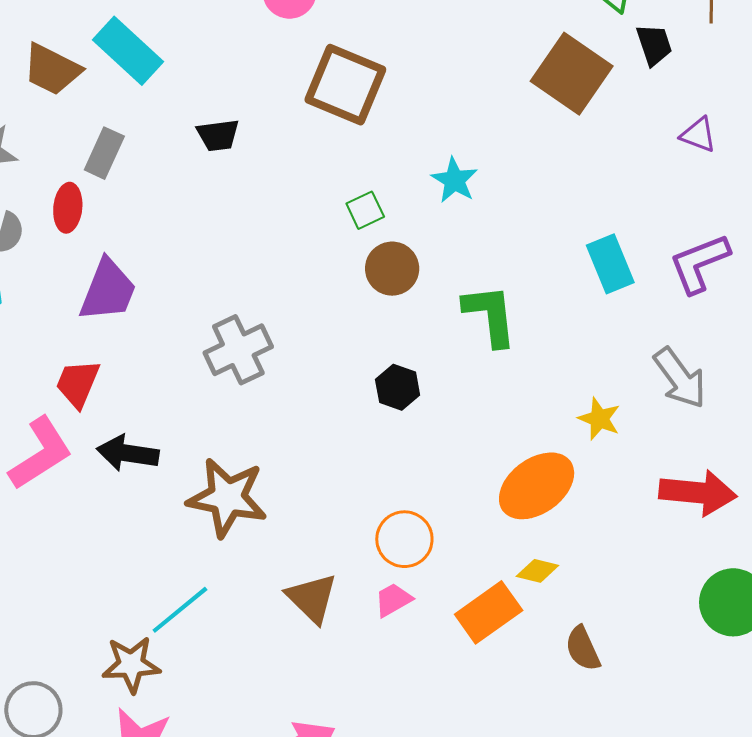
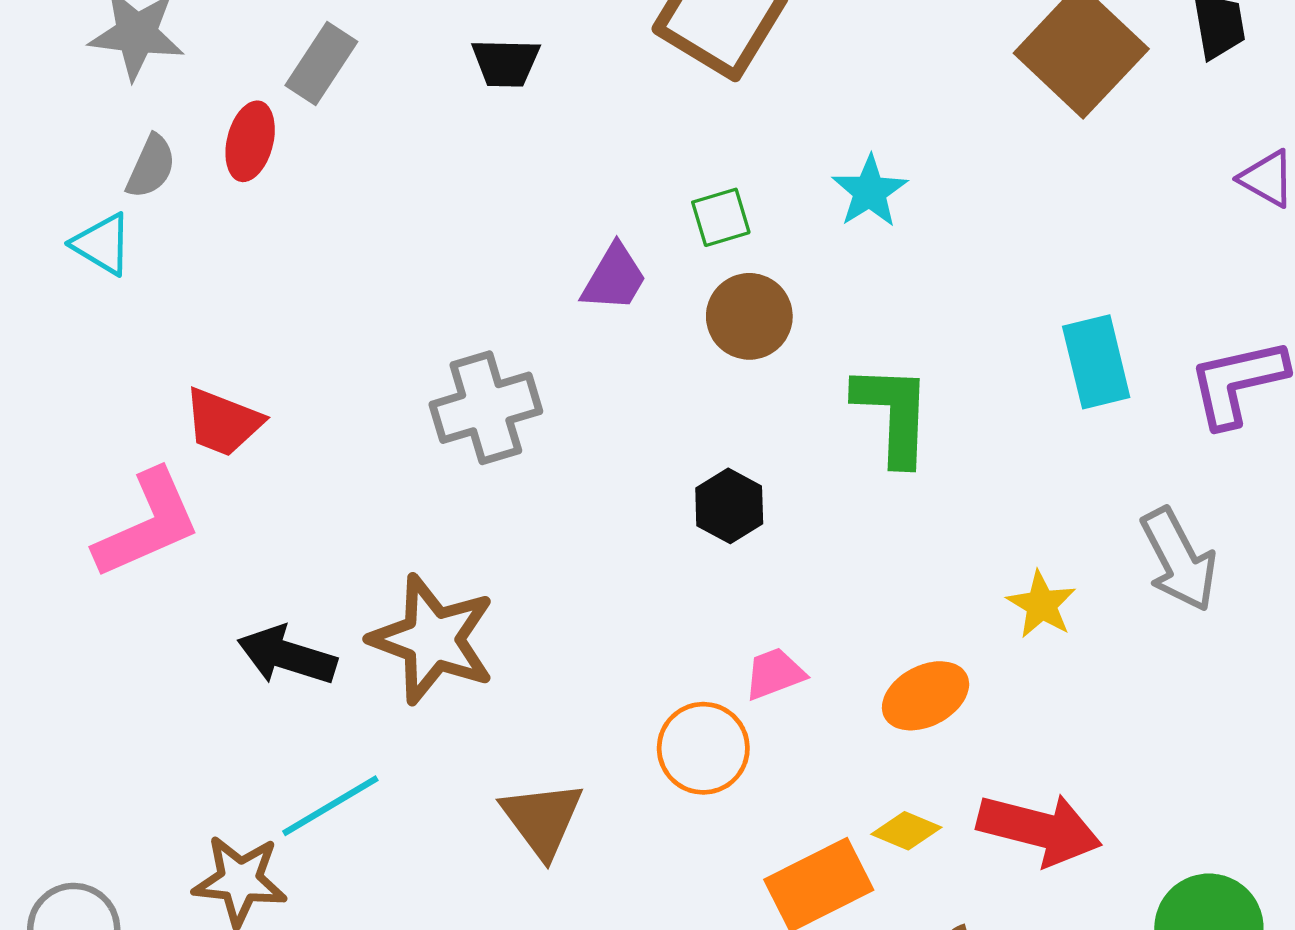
purple trapezoid: (108, 290) -> (614, 278), moved, size x0.7
red trapezoid: (78, 383) -> (223, 422), turned -100
black arrow: (128, 453) -> (287, 656), moved
orange ellipse: (537, 486) -> (926, 696), size x0.7
red arrow: (698, 493) -> (1039, 829), moved
pink trapezoid: (393, 600) -> (775, 674), moved

